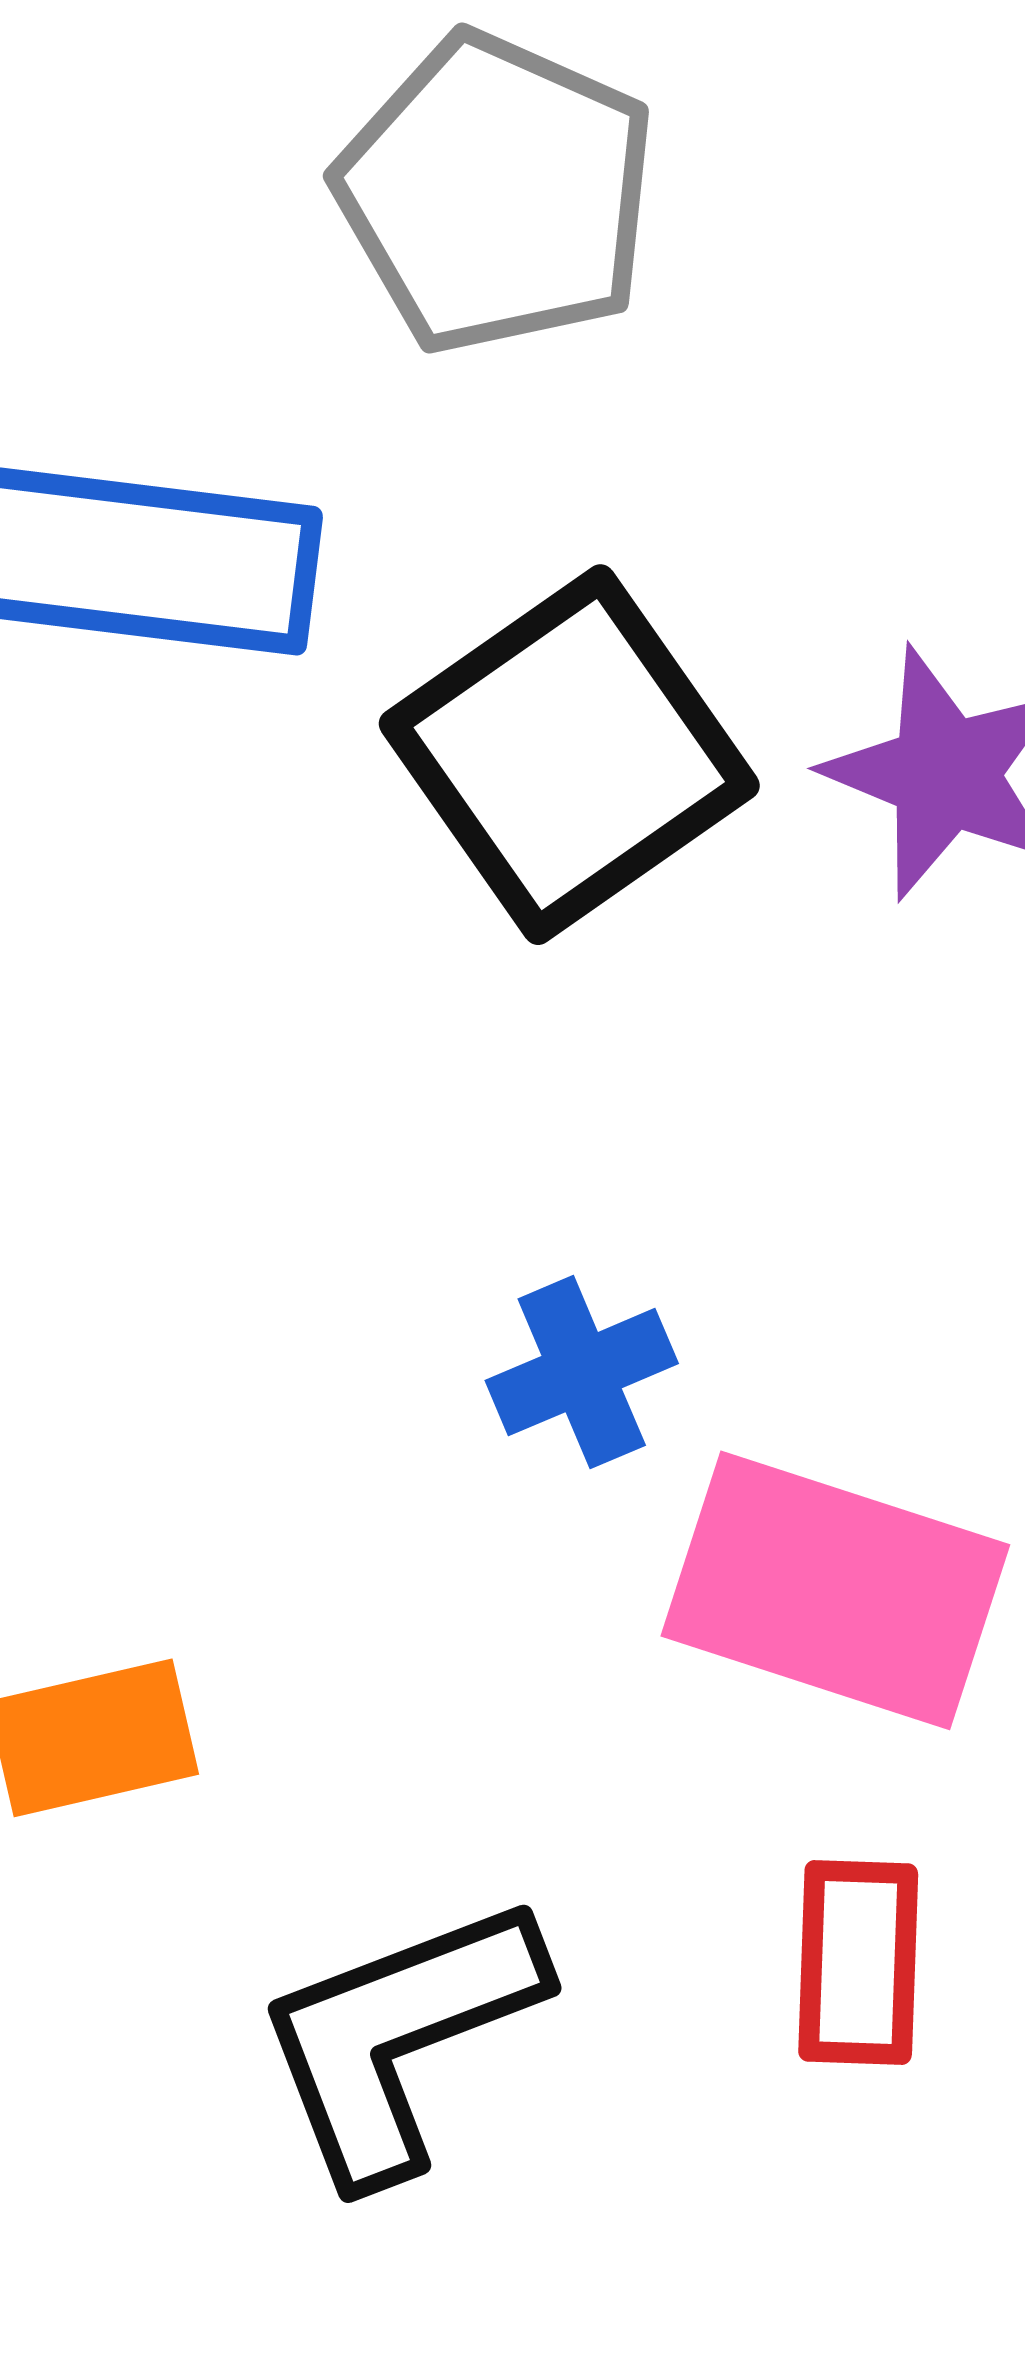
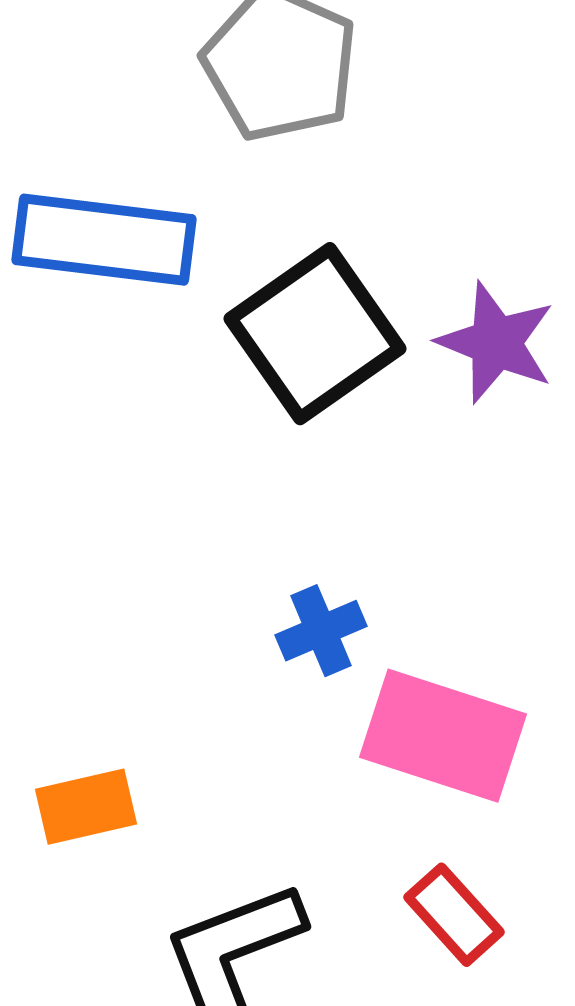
red rectangle: (858, 1962) -> (454, 915), turned -44

